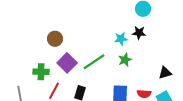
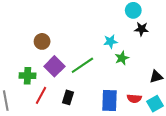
black star: (139, 33) -> (142, 29), moved
green star: (125, 60) -> (122, 58), moved

